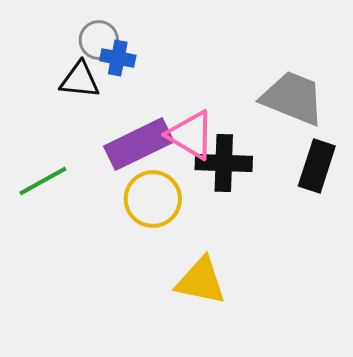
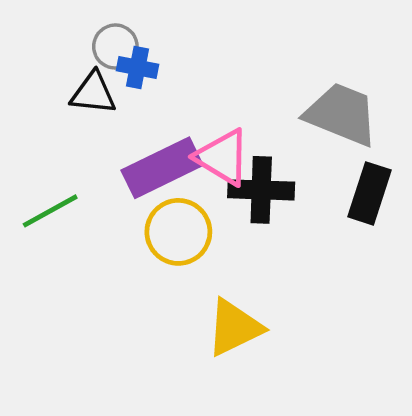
yellow triangle: (201, 281) -> (234, 327), turned -38

